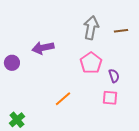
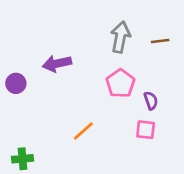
green cross: (17, 120) -> (22, 159), turned 35

